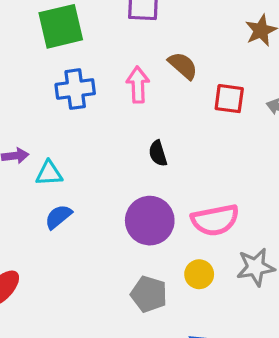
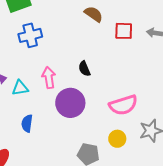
pink arrow: (138, 85) -> (49, 78), moved
blue semicircle: (58, 217) -> (27, 123), moved, turned -36
purple circle: (150, 221) -> (70, 103), moved

